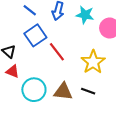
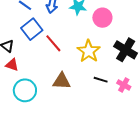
cyan circle: (34, 90) -> (25, 90), moved
black line: (88, 91) -> (101, 80), moved

